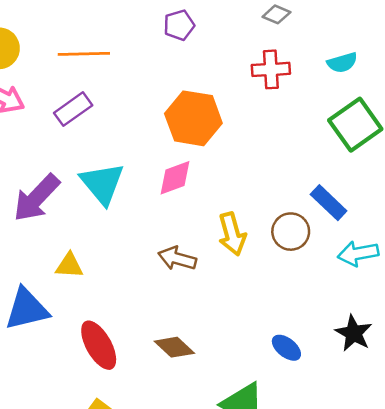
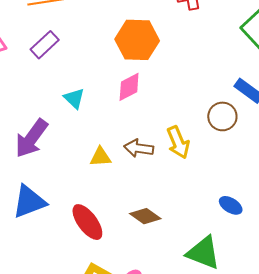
cyan triangle: (102, 183) -> (74, 98), size x0.6
purple arrow: (36, 198) -> (31, 138), moved
yellow arrow: (232, 234) -> (178, 142), moved
yellow triangle: (69, 266) -> (101, 157), moved

